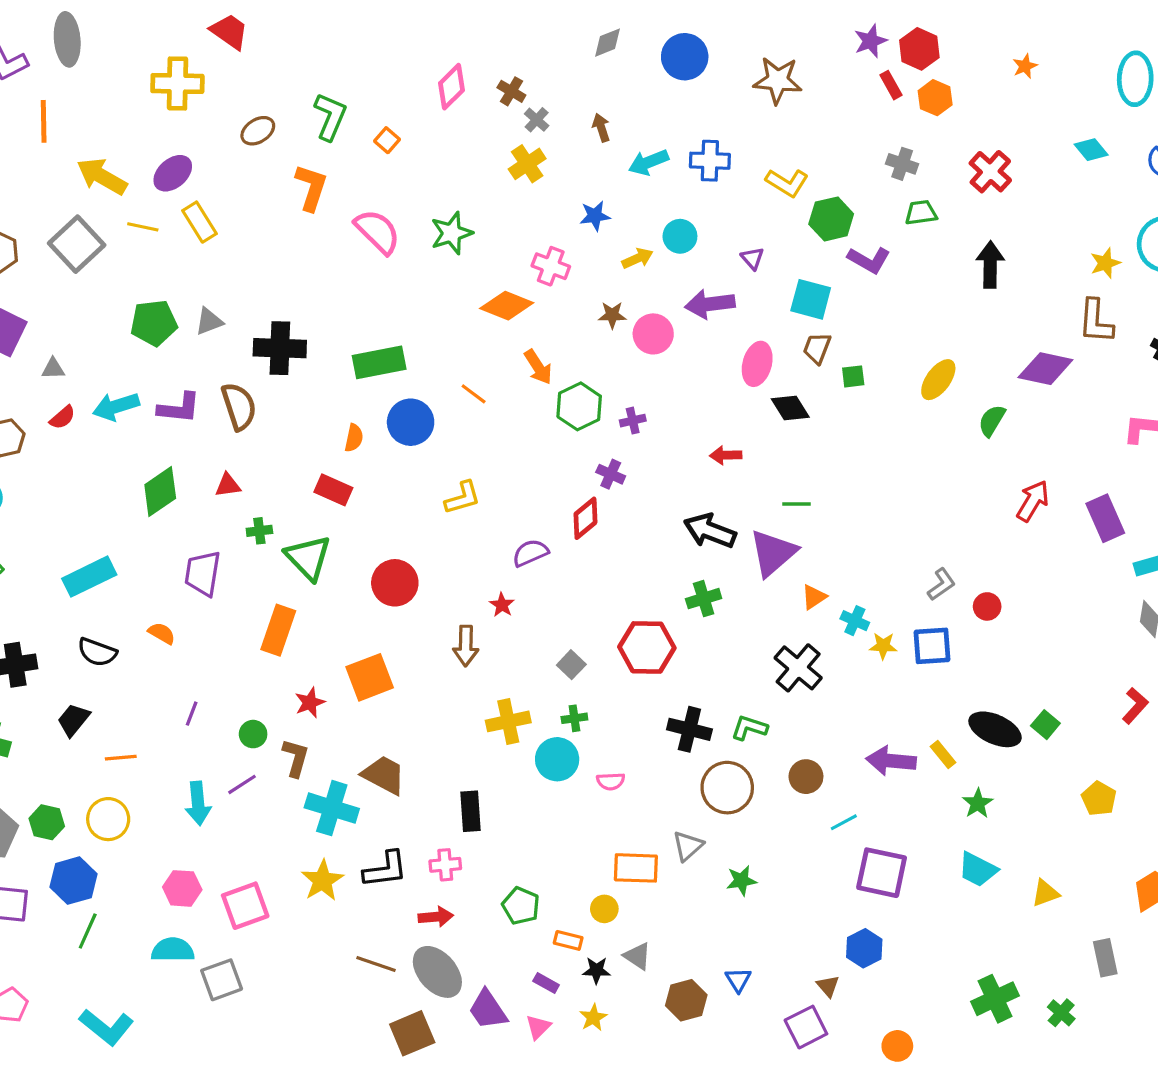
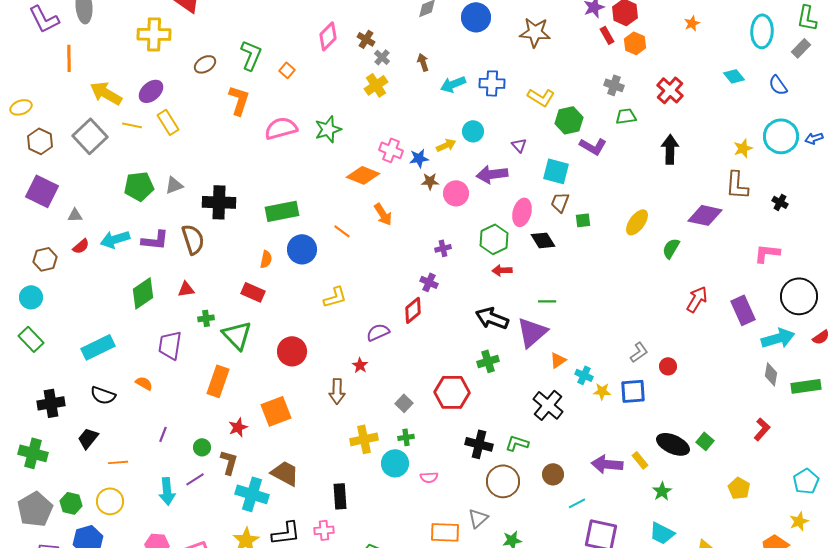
blue star: (595, 216) -> (419, 158), moved
pink semicircle: (378, 232) -> (281, 128), turned -60
green hexagon: (579, 406) -> (494, 239), moved

